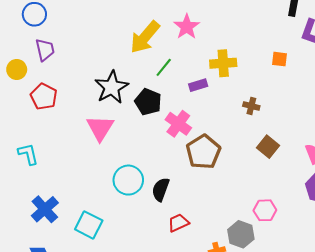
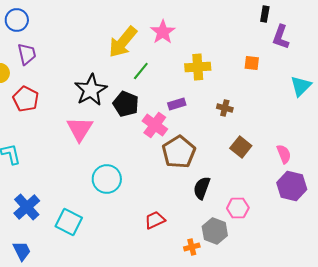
purple rectangle: (198, 85) -> (177, 104), moved
black semicircle: (161, 189) -> (202, 188), moved

